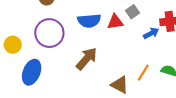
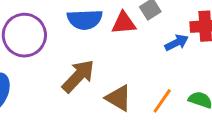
brown triangle: (120, 85) -> (119, 98), moved

